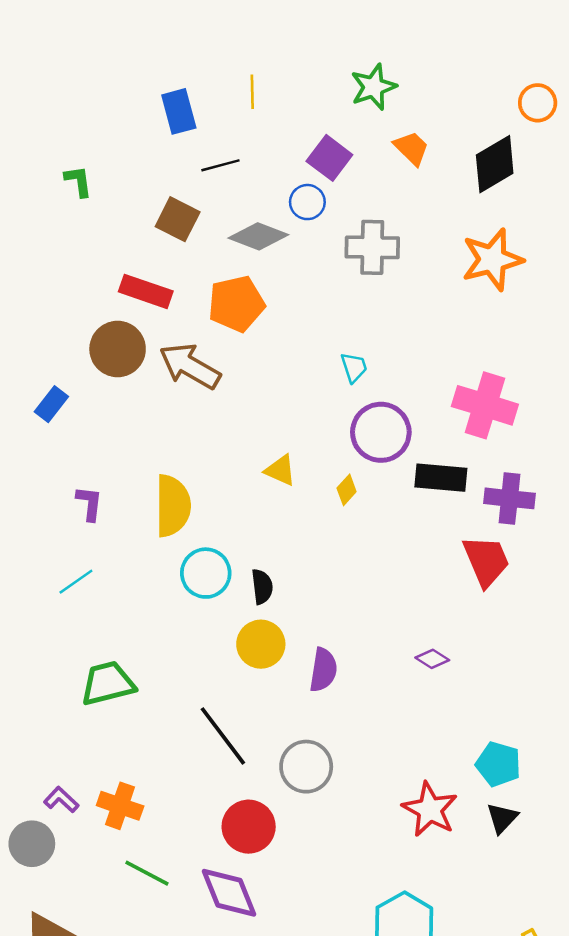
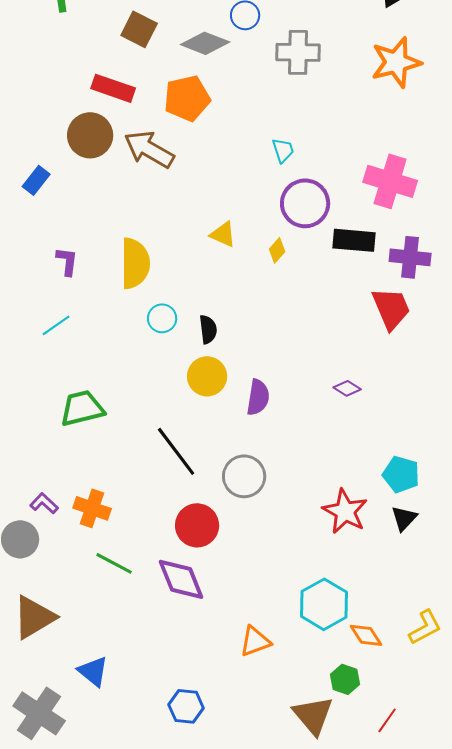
cyan circle: (206, 573) -> (162, 318), size x0.7

